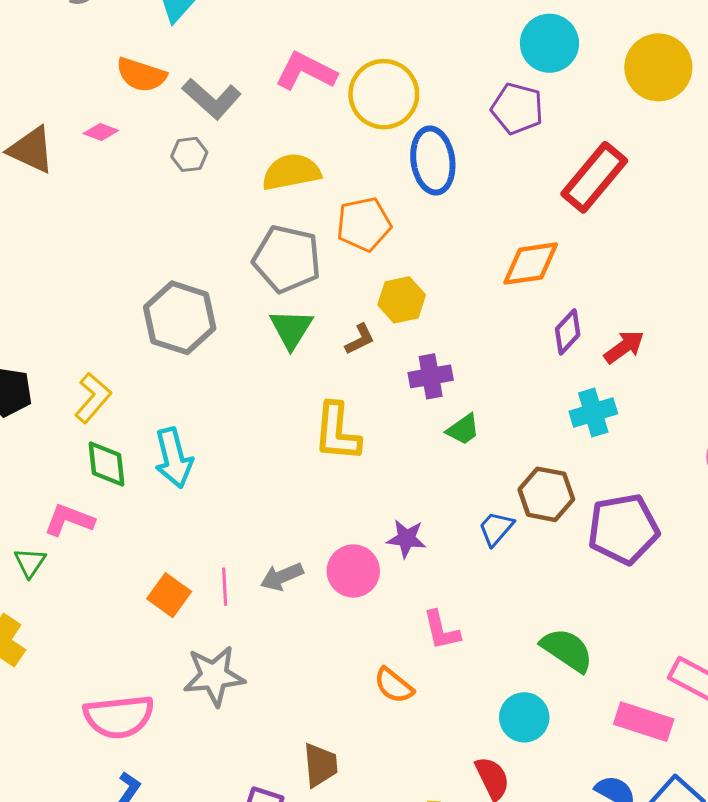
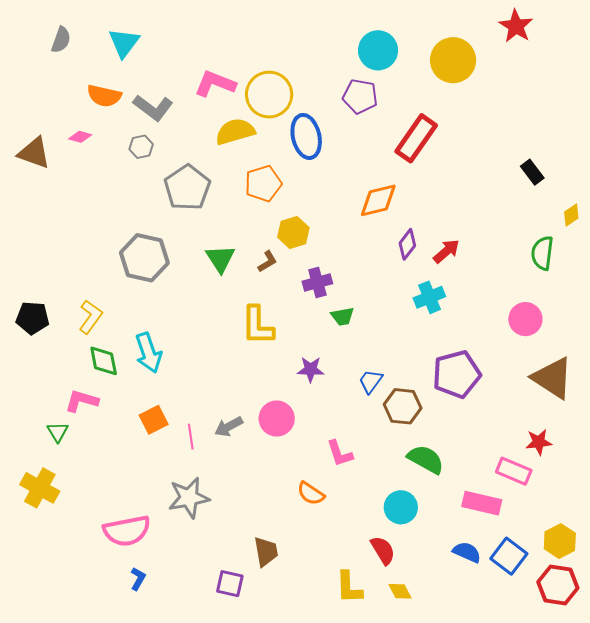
yellow semicircle: (291, 172) -> (235, 132), moved
gray pentagon: (287, 259) -> (187, 188), moved, turned 30
green trapezoid: (463, 429) -> (342, 316), turned 30
brown hexagon: (546, 494) -> (403, 406), moved
purple star: (406, 539) -> (311, 369), moved
orange square: (169, 595) -> (154, 420), moved, turned 32

